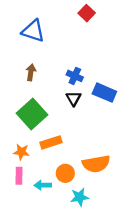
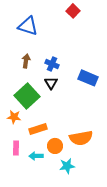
blue cross: (75, 76) -> (52, 64), moved
black triangle: (74, 99) -> (51, 83), moved
orange rectangle: (51, 142) -> (38, 129), moved
orange star: (21, 152) -> (14, 117), moved

